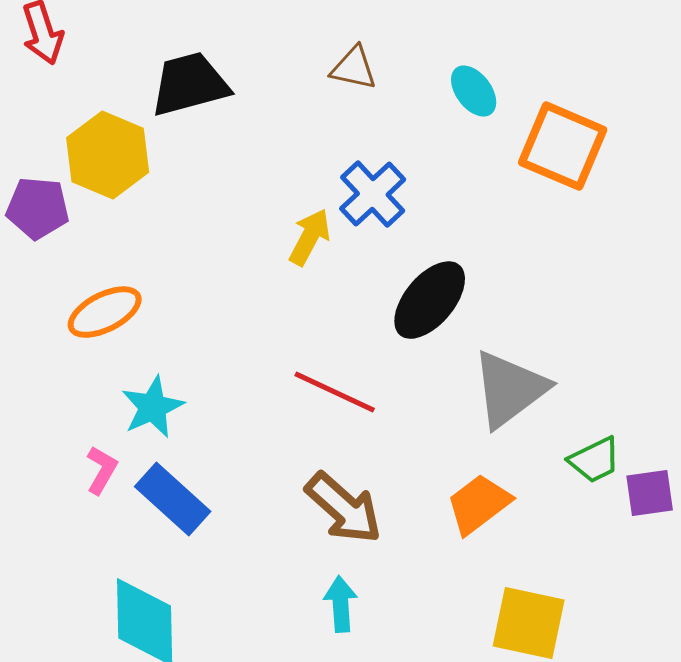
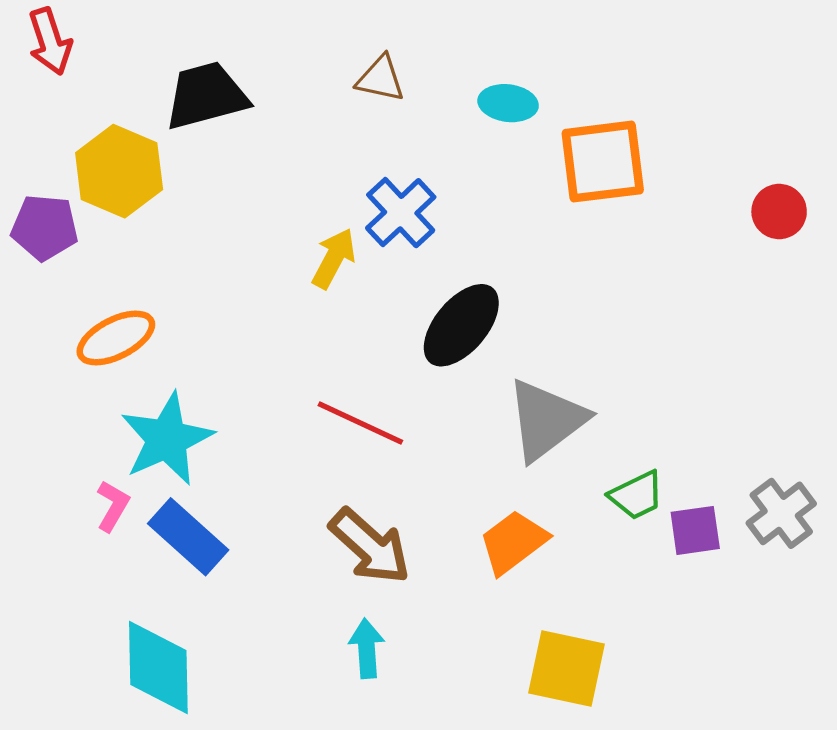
cyan ellipse: (474, 91) -> (508, 103), turned -46
orange square: (563, 146) -> (603, 162), turned -30
cyan star: (153, 407) -> (167, 439), size x1.4

